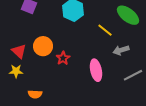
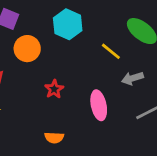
orange circle: (43, 46) -> (27, 49), moved
orange semicircle: (35, 94) -> (54, 138), moved

